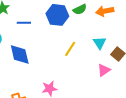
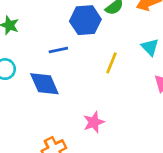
blue line: (24, 23) -> (58, 50), moved

